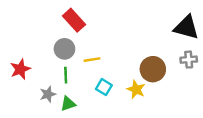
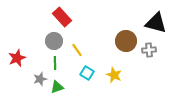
yellow line: (92, 60) -> (77, 50), turned 64
gray cross: (189, 60) -> (149, 50), moved
brown circle: (153, 69) -> (126, 41), moved

